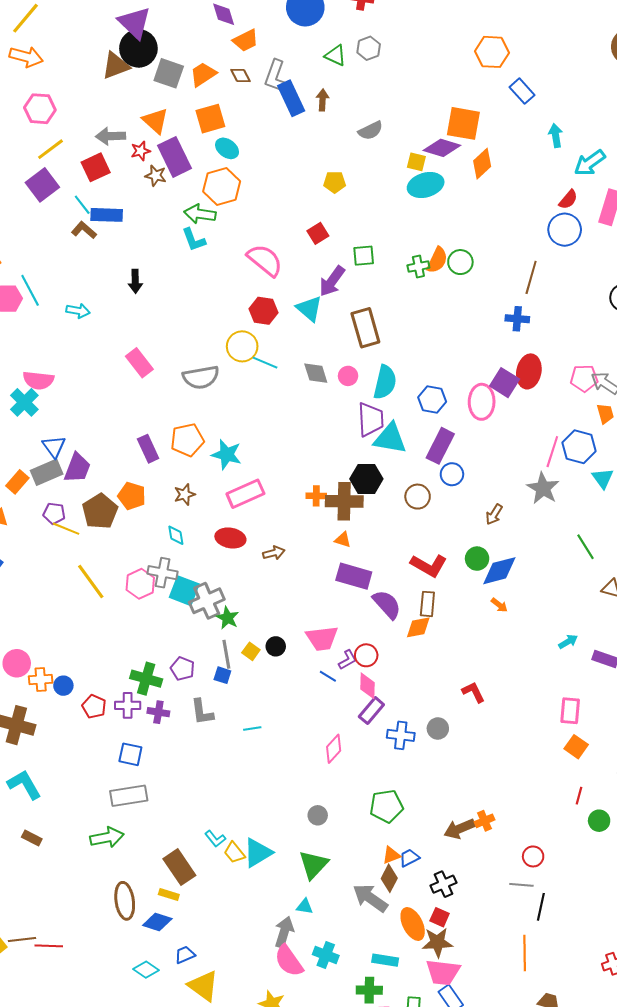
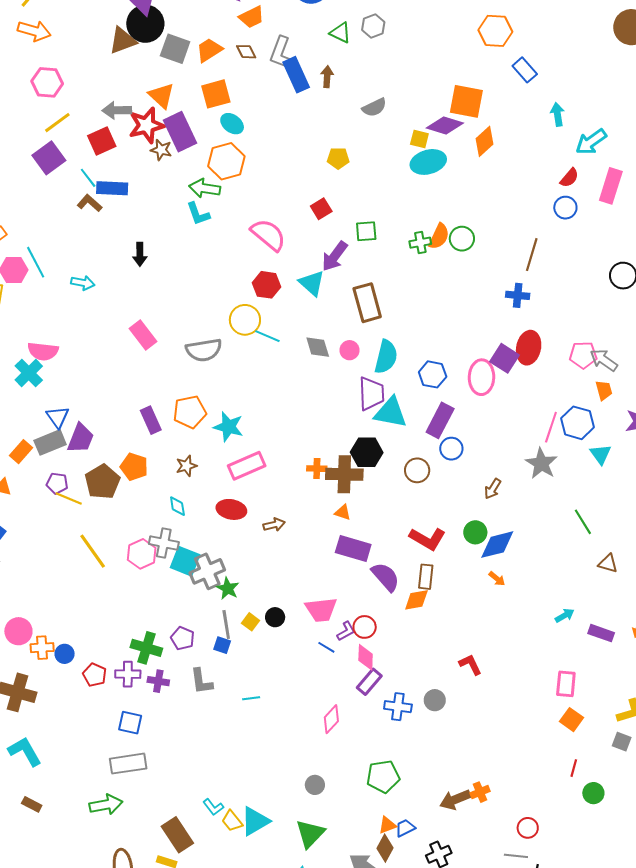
red star: (141, 151) -> (146, 125), size x1.8
blue circle: (565, 230) -> (565, 208), size x0.7

